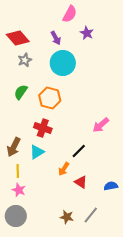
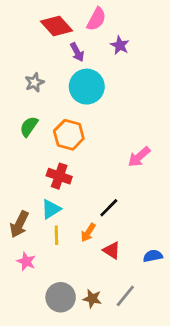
red diamond: (18, 38) -> (56, 26), moved
pink arrow: (101, 125) -> (139, 157), moved
brown arrow: (14, 147) -> (19, 224), moved
yellow line: (18, 171) -> (56, 235), moved
gray circle: (16, 216) -> (61, 297), moved

